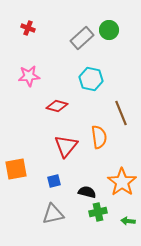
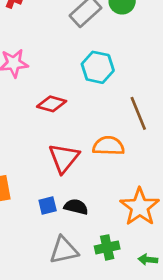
orange semicircle: (99, 137) -> (109, 146), turned -80
black semicircle: (87, 192) -> (76, 207), moved
gray triangle: (53, 214) -> (64, 250), moved

